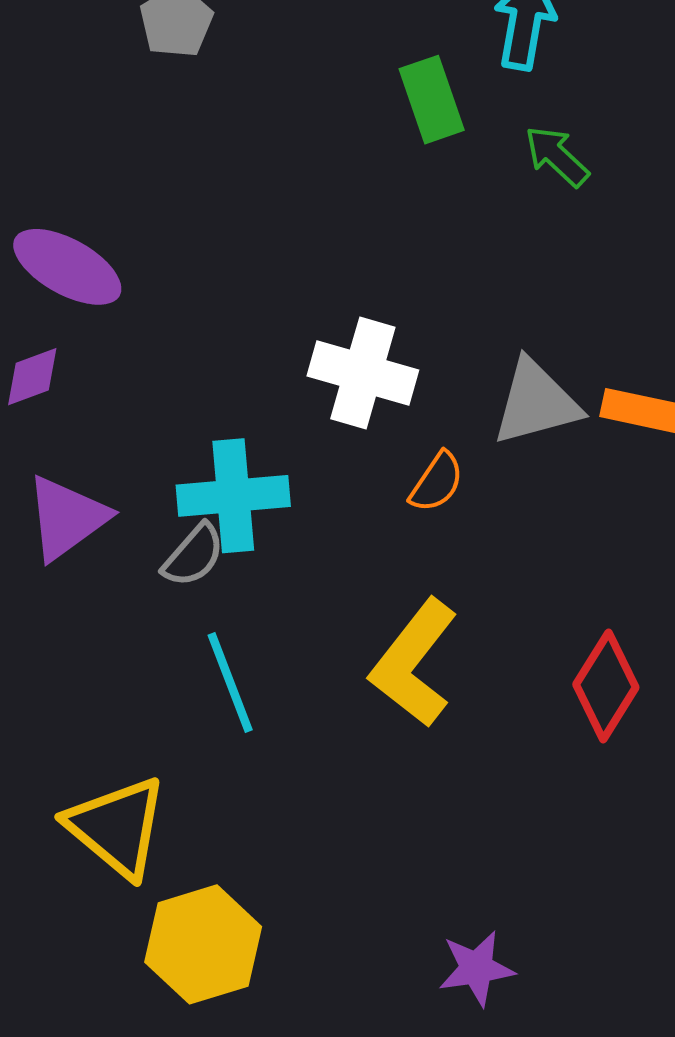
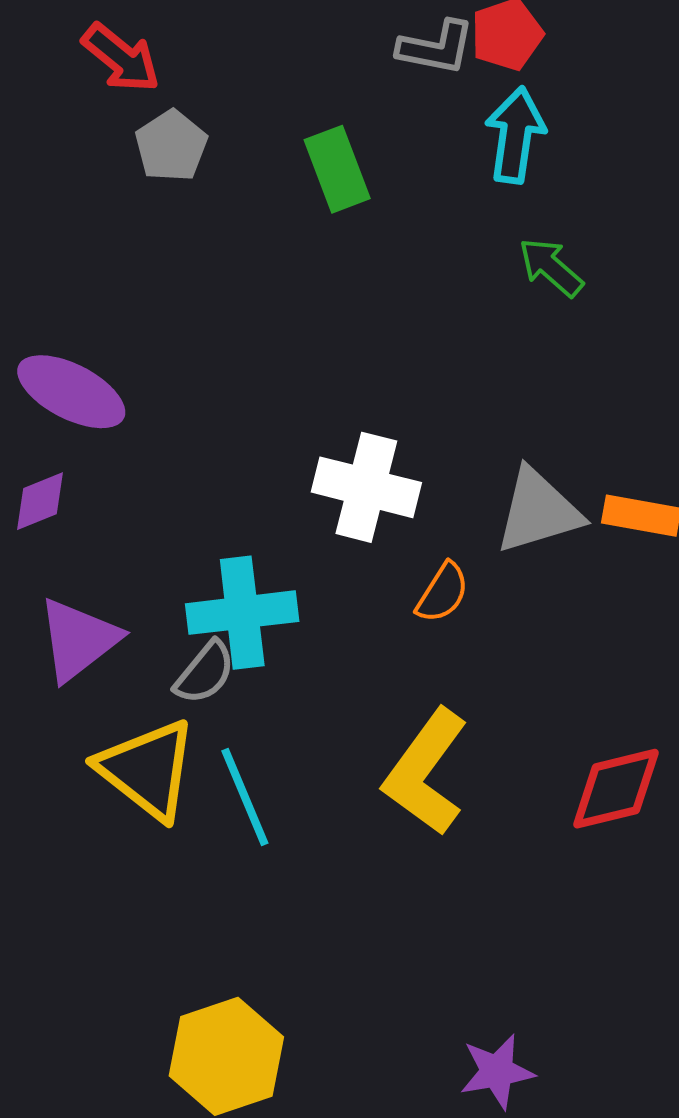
green rectangle: (432, 100) -> (337, 169), moved
red diamond: (606, 686) -> (616, 789), turned 46
yellow triangle: (117, 827) -> (147, 770), moved

